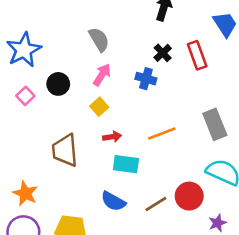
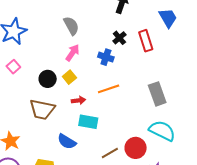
black circle: (58, 84) -> (48, 79), moved
orange line: (162, 133) -> (109, 89), moved
brown trapezoid: (65, 150) -> (42, 109), turned -76
blue semicircle: (113, 201) -> (67, 142), moved

